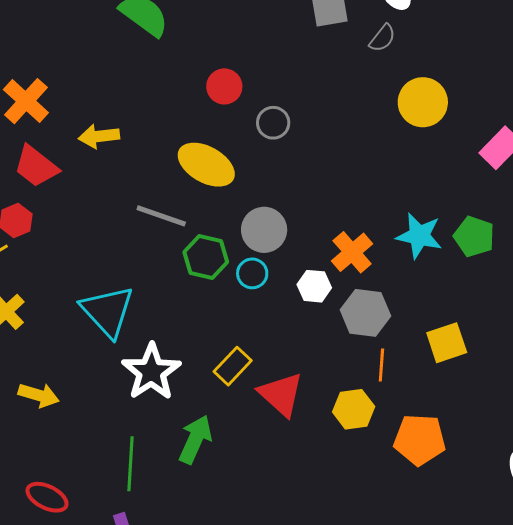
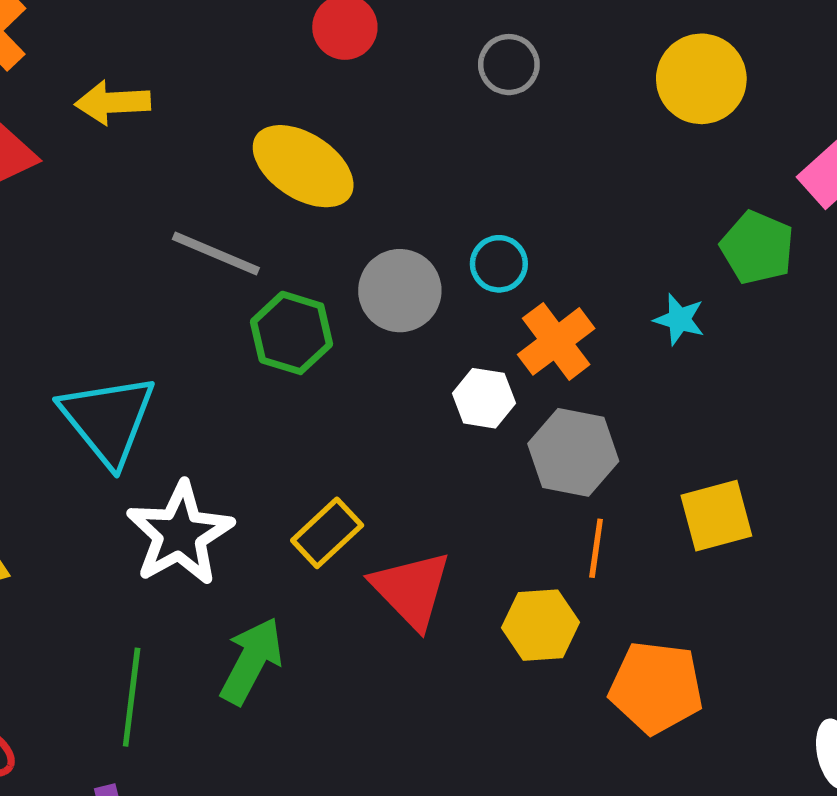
gray circle: (273, 123) -> (509, 65), moved
cyan star: (419, 236) -> (679, 319), size x0.6
green pentagon: (474, 236) -> (757, 248), moved
cyan circle: (252, 273) -> (499, 264), moved

